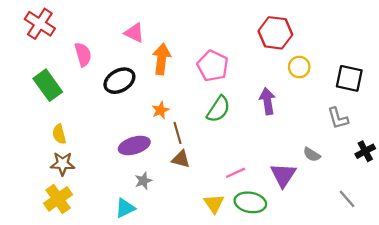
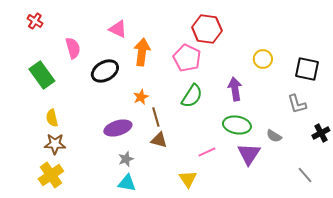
red cross: (40, 24) -> (35, 21), size x0.6
red hexagon: (275, 33) -> (207, 29), moved
green ellipse: (250, 202) -> (237, 125), moved
cyan triangle: (125, 208) -> (127, 183), moved, turned 36

